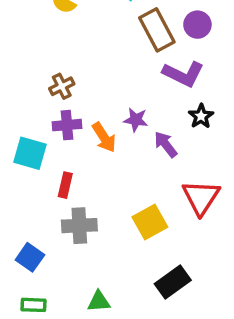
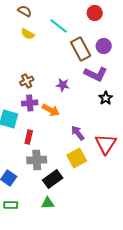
purple star: (136, 120) -> (63, 85), moved
orange arrow: (104, 137) -> (51, 110), turned -30
purple arrow: (166, 144) -> (78, 133), moved
black rectangle: (173, 282) -> (53, 179), moved

